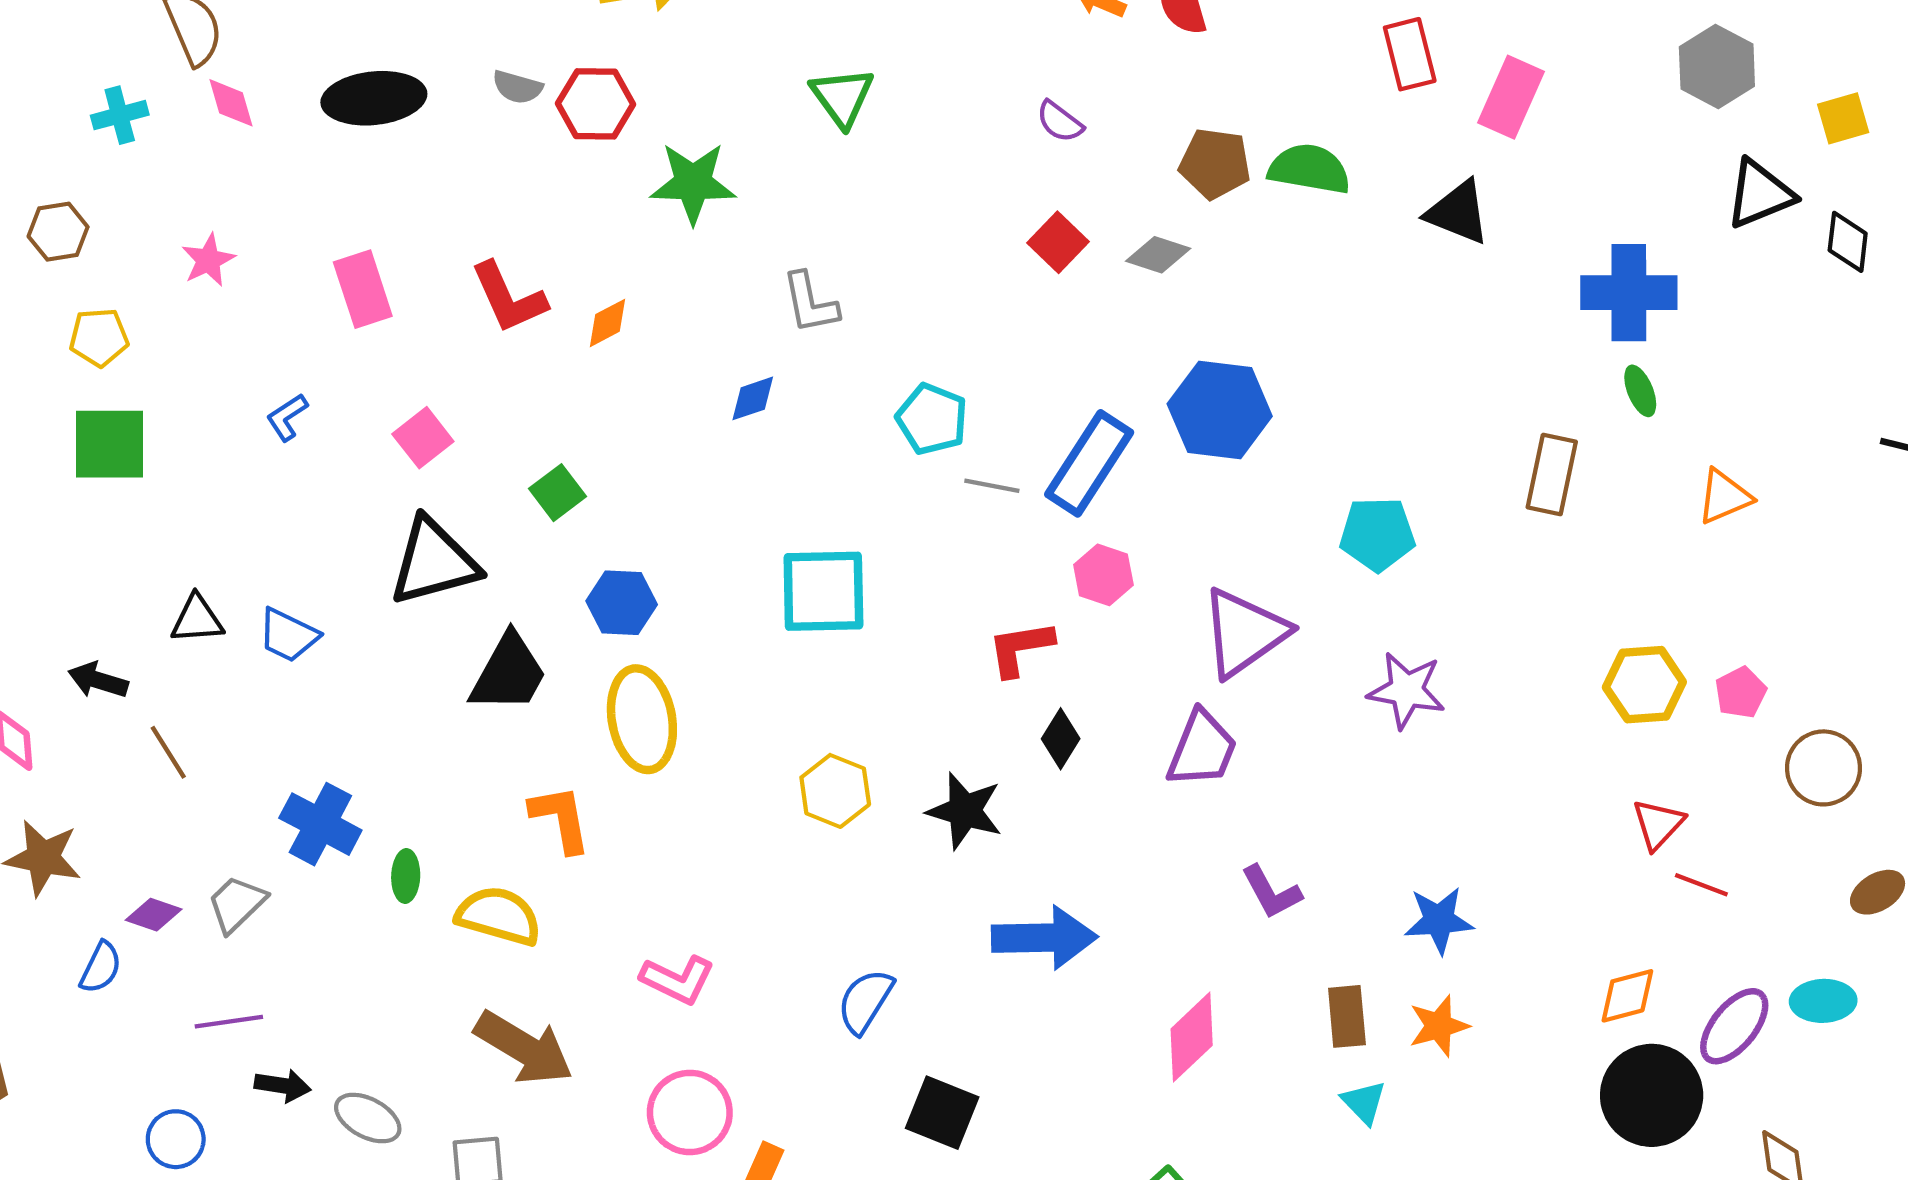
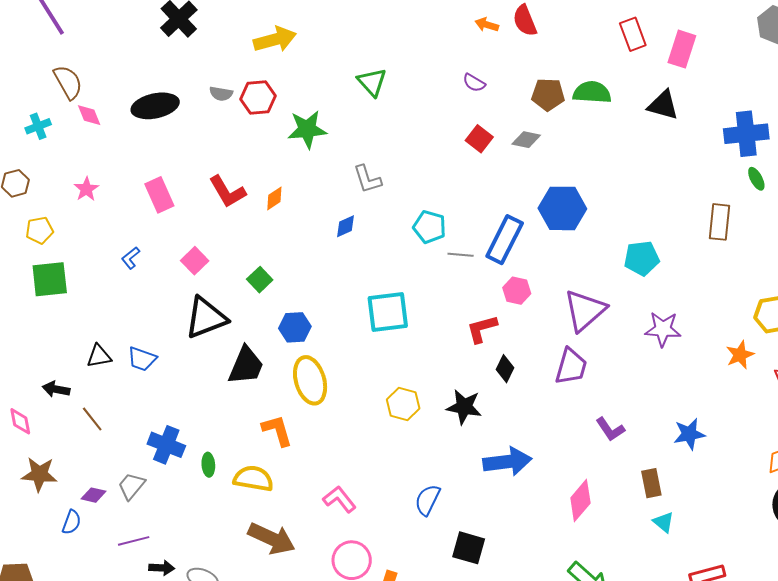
pink L-shape: (678, 980) -> (339, 499), turned -148
orange star: (1439, 1026) -> (740, 355), moved

